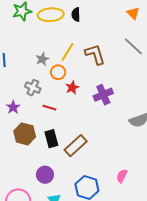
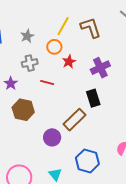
gray star: (42, 59) -> (27, 36), moved
gray cross: (33, 88) -> (30, 63), turned -35
black rectangle: (51, 139) -> (93, 98), moved
purple circle: (45, 175) -> (52, 137), moved

